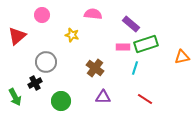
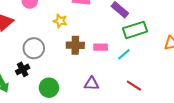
pink rectangle: (123, 47) -> (101, 47), moved
brown cross: (95, 68) -> (75, 45), moved, turned -36
cyan line: (135, 68) -> (124, 54), turned 32

